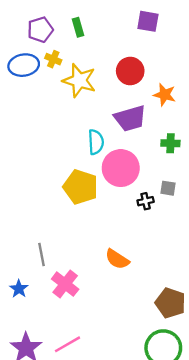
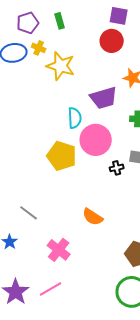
red circle: (130, 71) -> (112, 41), moved
gray line: (41, 254) -> (29, 213), turned -42
pink cross: (65, 284) -> (59, 250), moved

